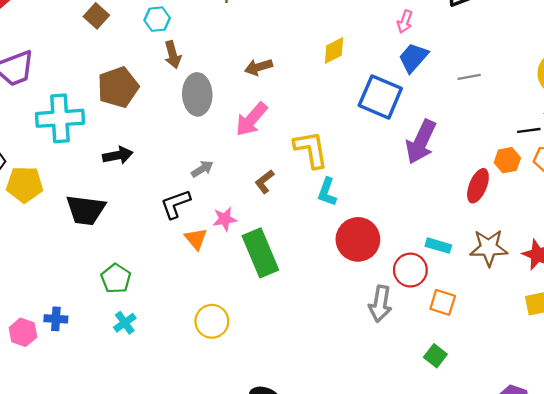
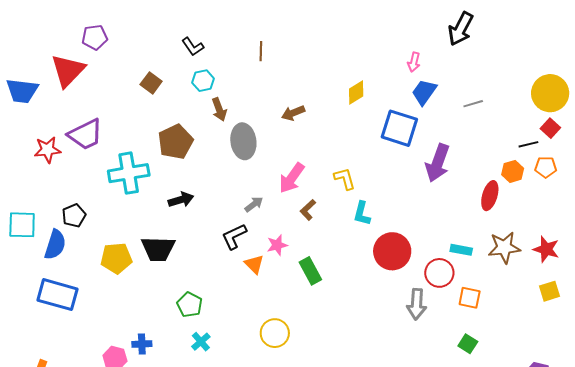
pink arrow: (251, 119) -> (292, 178), moved
yellow L-shape: (311, 149) -> (345, 179), size x0.7
yellow pentagon: (25, 184) -> (116, 258), moved
green rectangle: (260, 253) -> (310, 271), size x0.7

